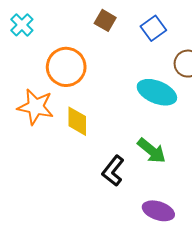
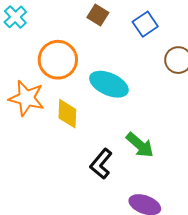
cyan ellipse: (157, 92) -> (109, 84), moved

